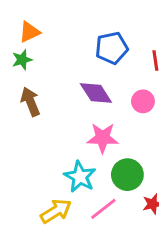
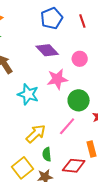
pink circle: (143, 101) -> (80, 59), moved
cyan star: (80, 177) -> (28, 94), moved

